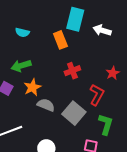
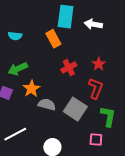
red star: (113, 73) -> (99, 64), moved

